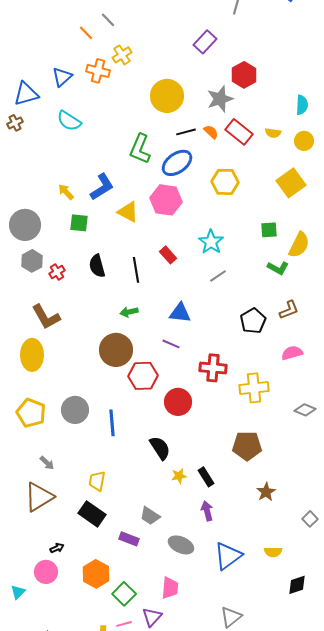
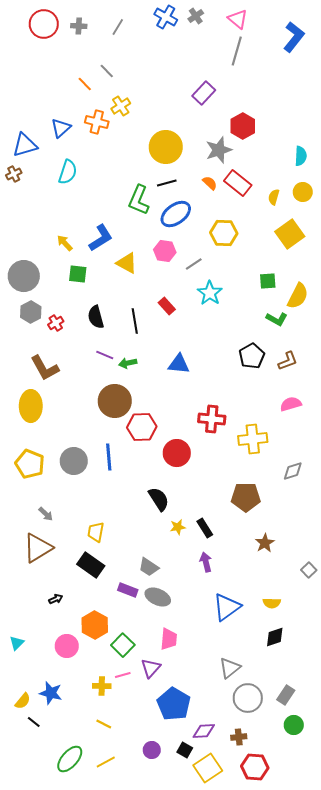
cyan semicircle: (69, 121) -> (68, 172), turned -105
black line: (186, 132) -> (167, 183), moved
yellow semicircle: (273, 133) -> (274, 197), moved, turned 98
pink hexagon: (166, 200) -> (165, 251), size x0.7
gray line: (218, 276) -> (194, 264), moved
black pentagon: (253, 321) -> (252, 356), moved
purple line: (171, 344) -> (105, 355), moved
gray diamond: (305, 410) -> (293, 471), moved, turned -40
blue line: (112, 423) -> (109, 457), moved
gray ellipse: (181, 545) -> (158, 597), moved
pink circle: (46, 572) -> (67, 646), moved
black diamond: (297, 585) -> (275, 637), moved

